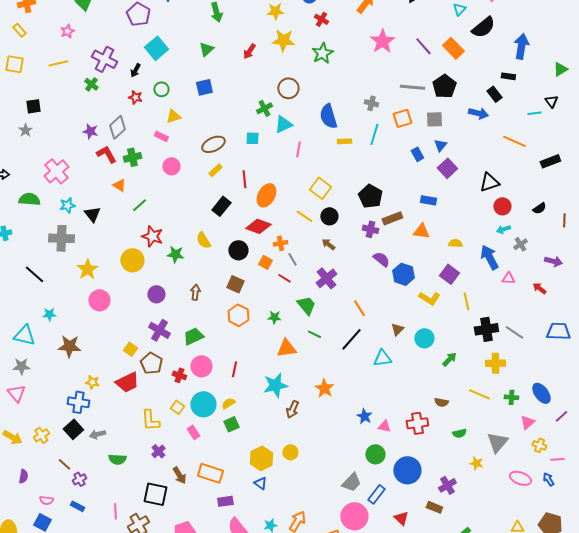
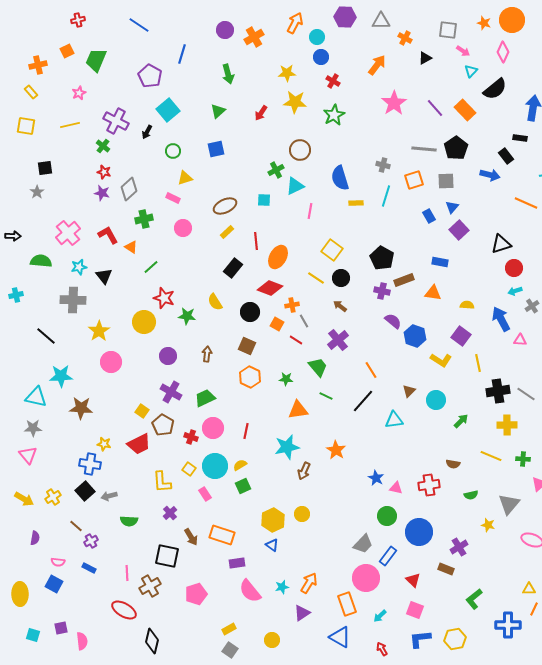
red star: (135, 97) -> (104, 172), moved
red L-shape: (106, 154) -> (108, 235), moved
cyan star: (49, 314) -> (61, 376), size x1.6

